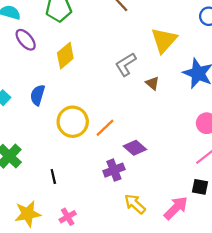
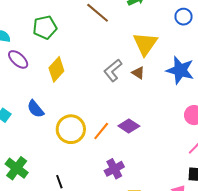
brown triangle: (152, 83) -> (138, 73), moved
blue semicircle: (38, 95) -> (35, 109), turned -48
purple diamond: (135, 148) -> (129, 126), moved

